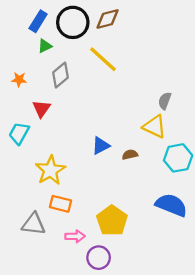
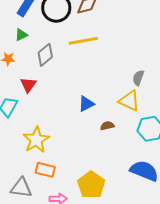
green triangle: (45, 46) -> (21, 35), moved
yellow line: (103, 59) -> (83, 41), turned -52
blue triangle: (101, 146) -> (86, 104), moved

